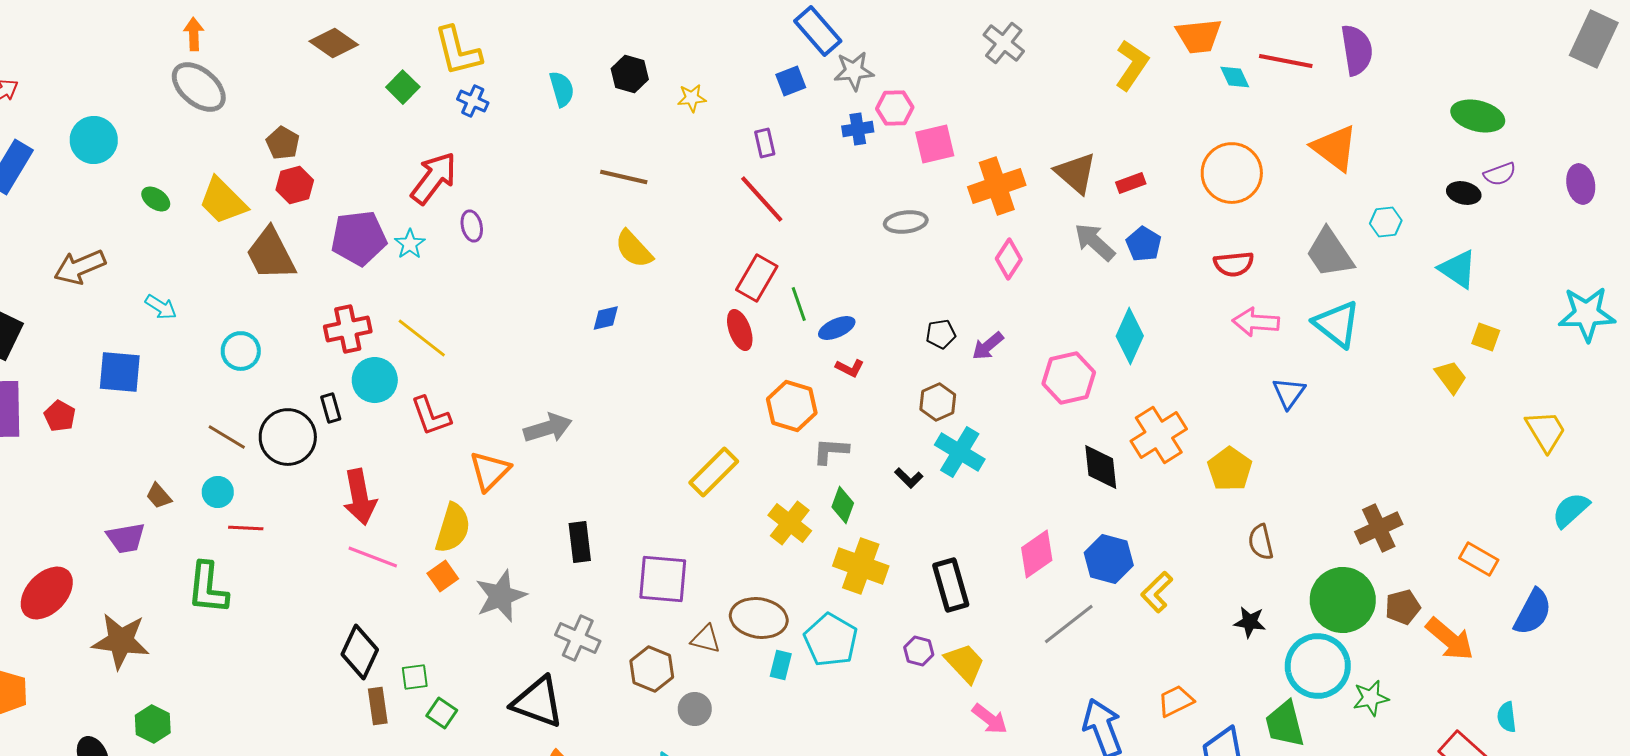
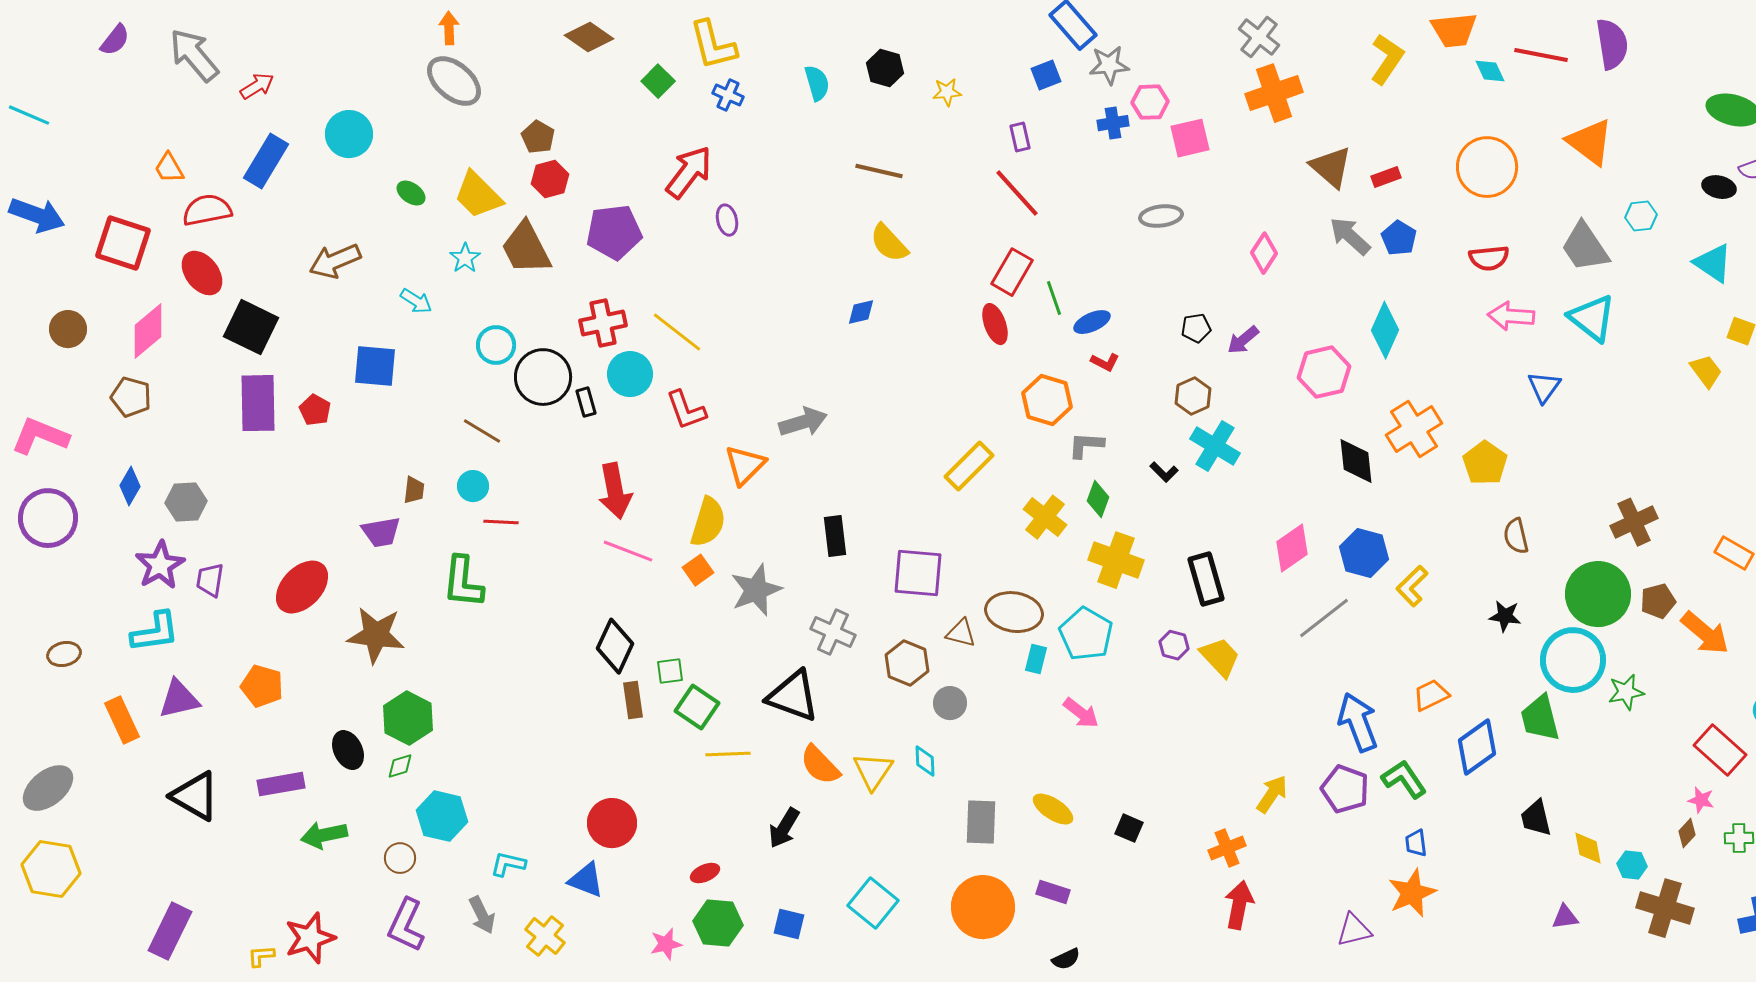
orange cross: (997, 186) -> (1274, 93), moved
cyan star: (410, 244) -> (465, 258), moved
black circle: (288, 437) -> (543, 377), moved
brown trapezoid: (159, 496) -> (414, 490), turned -132
green square: (442, 713) -> (697, 707), size x1.4
pink arrow: (990, 719) -> (1081, 713), moved
green hexagon: (153, 724) -> (408, 718), size x1.4

